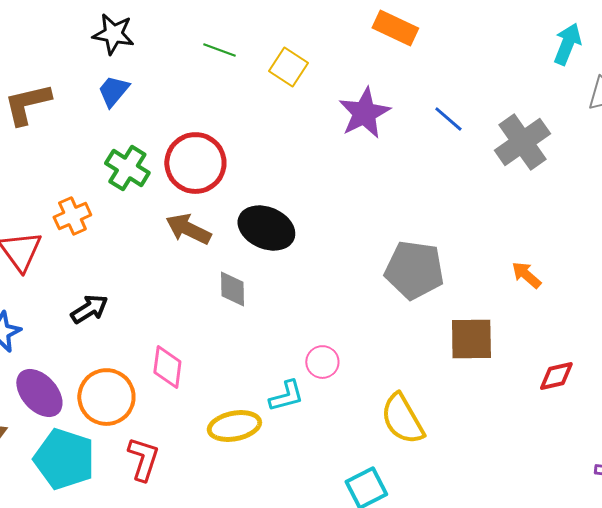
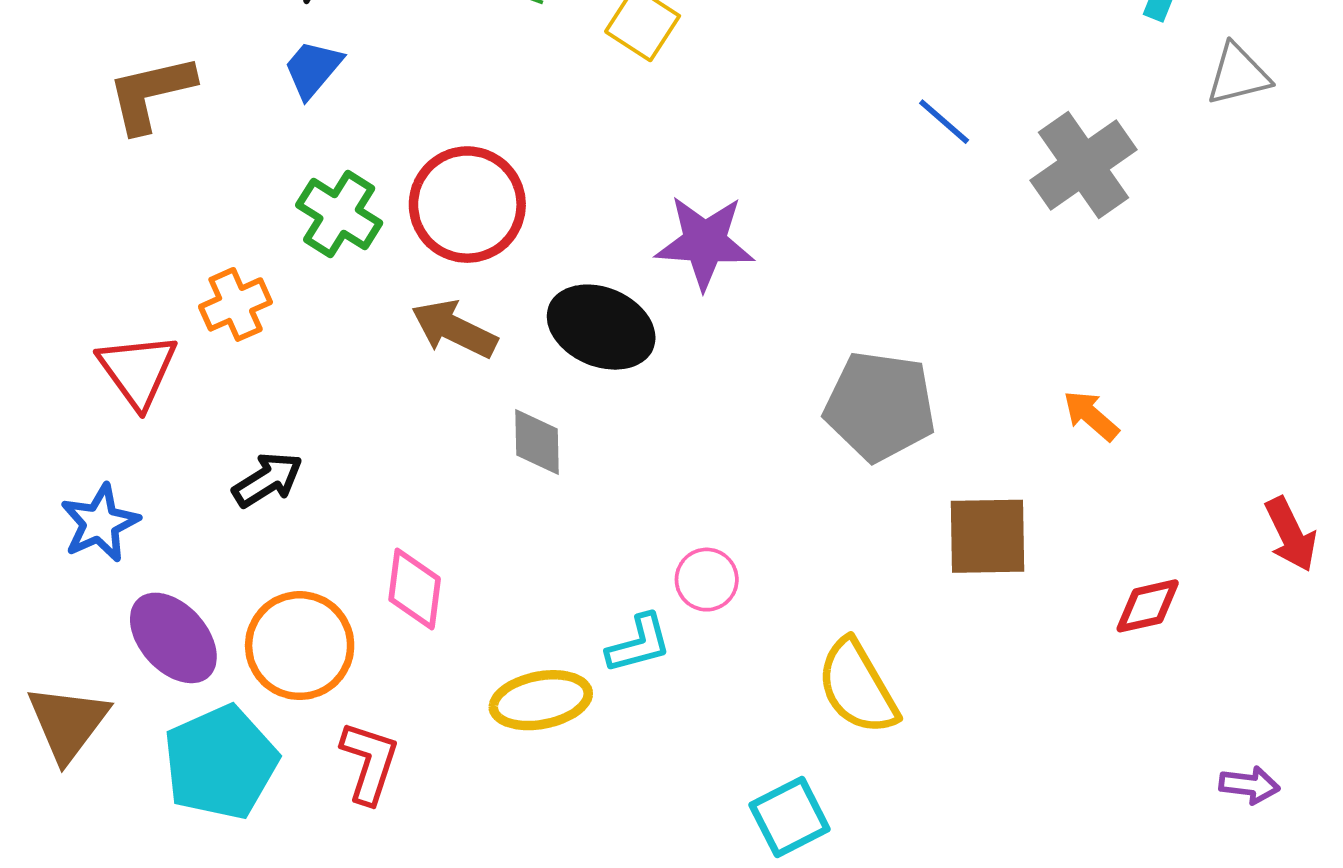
purple star: (364, 113) -> (705, 242), moved, turned 30
cyan pentagon: (64, 459) -> (220, 762), turned 30

